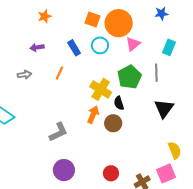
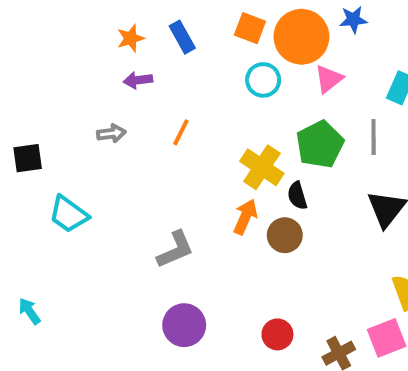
blue star: (161, 13) -> (353, 20), moved
orange star: (45, 16) -> (131, 38), moved
blue rectangle: (74, 48) -> (182, 37), moved

